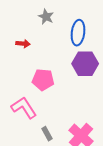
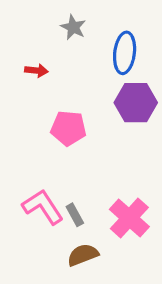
pink L-shape: (24, 108) -> (43, 207), moved

